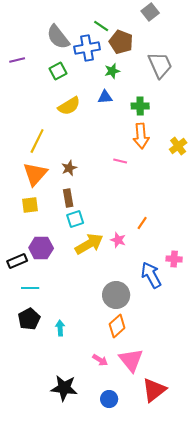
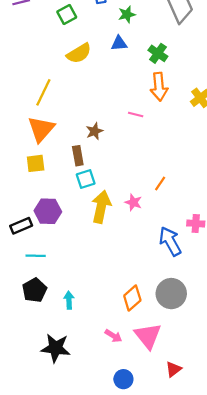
green cross: (140, 106) -> (158, 53), turned 36
brown star: (69, 168) -> (95, 131), moved
yellow arrow: (89, 244) -> (101, 207), turned -48
gray circle: (116, 295) -> (171, 294), moved
black star: (64, 388) -> (56, 348), moved
red triangle: (154, 390) -> (173, 369), size x0.6

